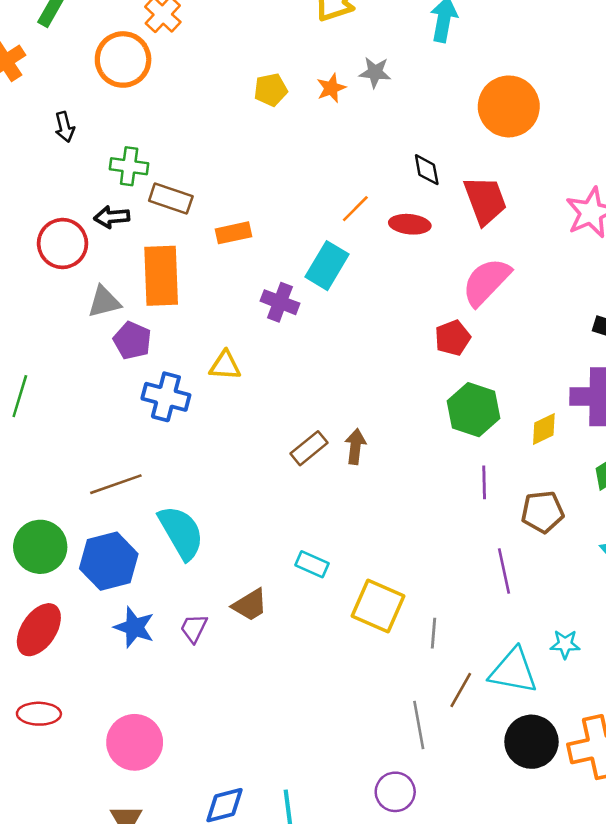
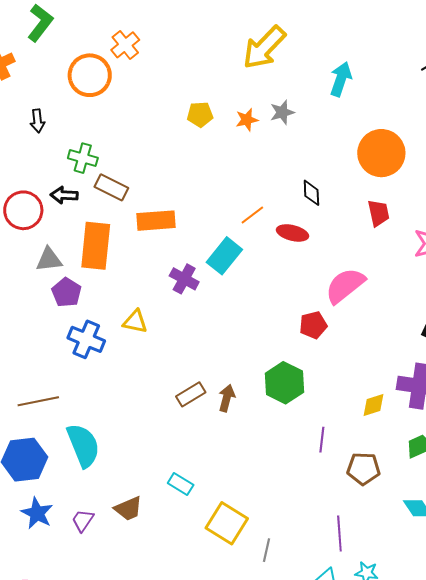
gray star: (375, 72) -> (282, 112), turned -30
red trapezoid: (485, 200) -> (379, 213), moved, size x0.7
orange rectangle: (233, 233) -> (156, 221), size x1.4
green hexagon: (474, 410) -> (284, 383), moved
purple line: (504, 571) -> (339, 534), moved

